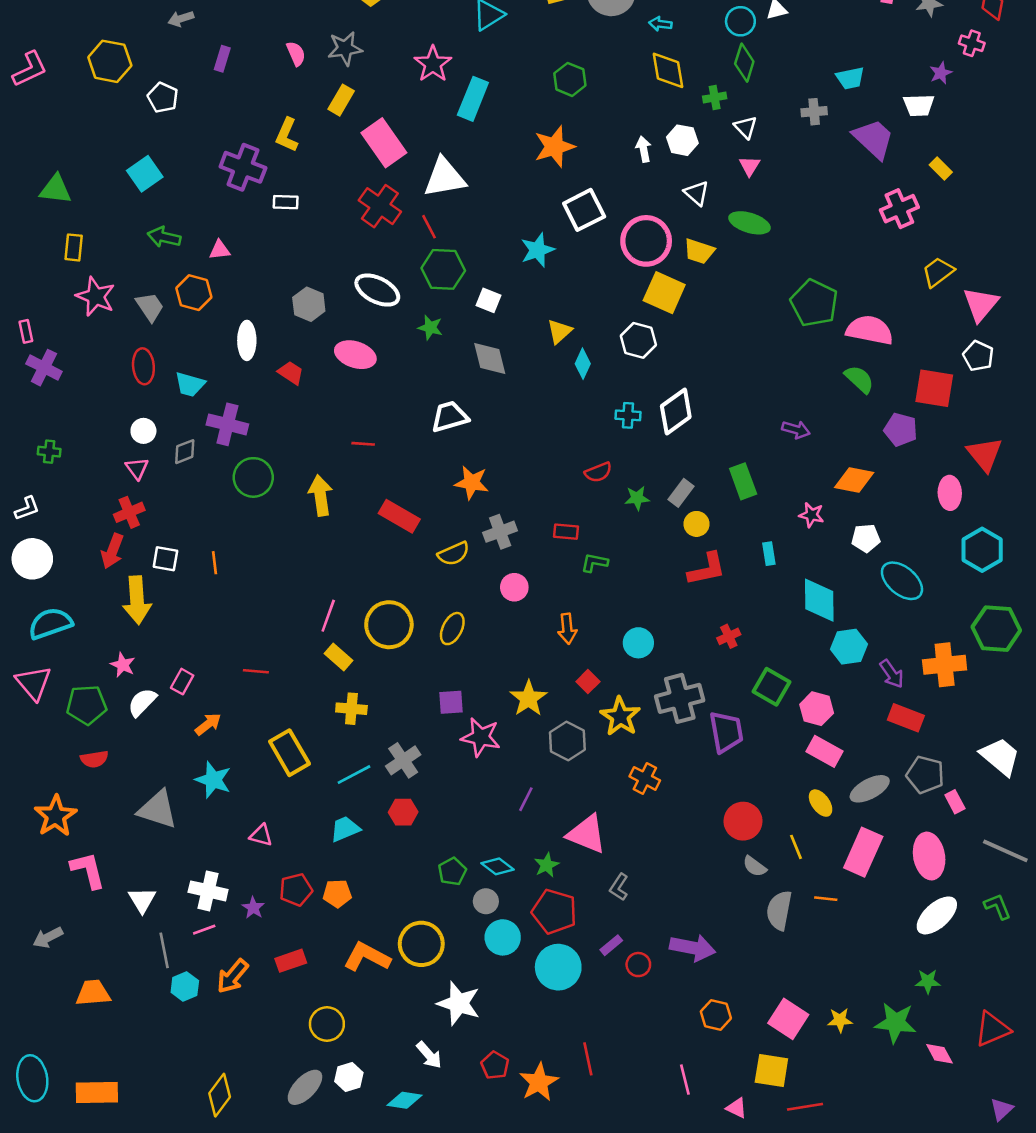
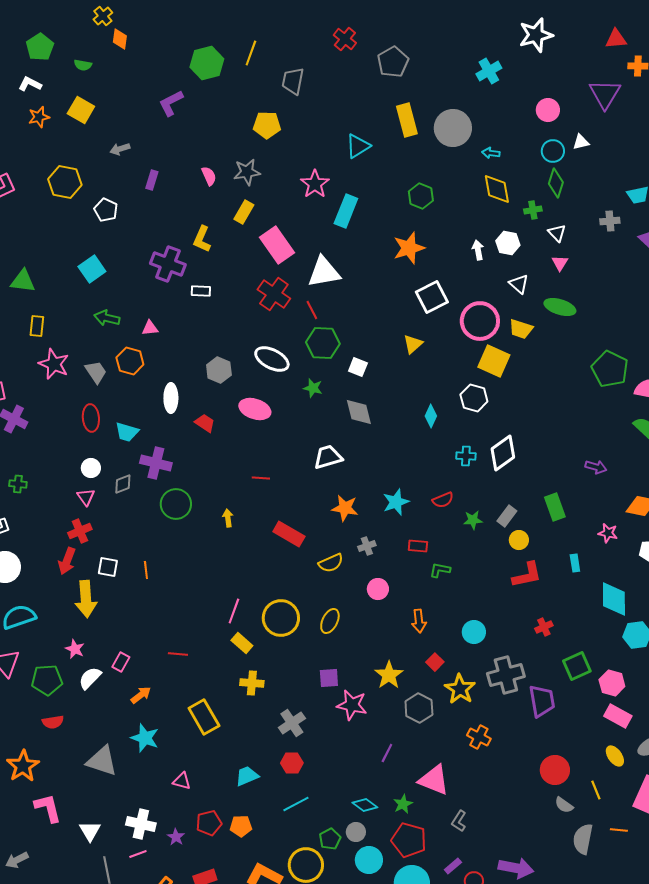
cyan star: (538, 250) -> (396, 502), moved
yellow triangle: (560, 331) -> (413, 344), moved
yellow arrow: (320, 495) -> (228, 518), size x0.6
gray cross: (500, 532) -> (367, 546), size x0.7
green square: (771, 687) -> (577, 666), turned 36
cyan line: (354, 775) -> (296, 804), moved
green pentagon: (452, 872) -> (330, 839), moved

